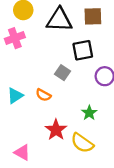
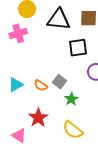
gray square: (62, 73) -> (60, 82), moved
green star: (89, 113) -> (71, 99), moved
red star: (56, 130) -> (38, 118), moved

